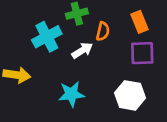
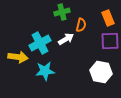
cyan cross: (47, 37) -> (40, 43), moved
cyan star: (71, 94) -> (45, 71), moved

